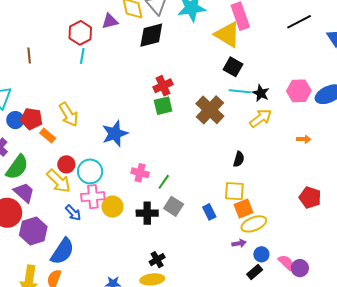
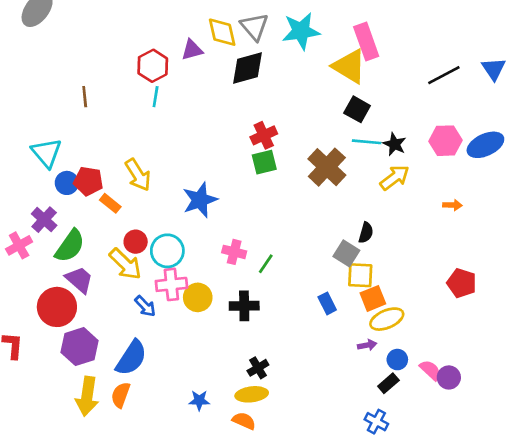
black line: (299, 22) -> (444, 75), moved
gray square: (174, 206) -> (346, 253), moved
purple hexagon: (33, 231) -> (80, 347), moved

